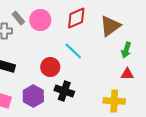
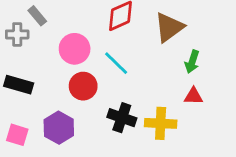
pink circle: (40, 20) -> (75, 49), moved
black cross: (64, 91) -> (122, 118), moved
yellow cross: (114, 101) -> (161, 123), moved

